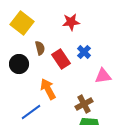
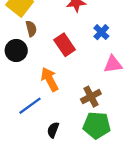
brown semicircle: (40, 48) -> (31, 29), moved
blue cross: (84, 52) -> (101, 32), moved

